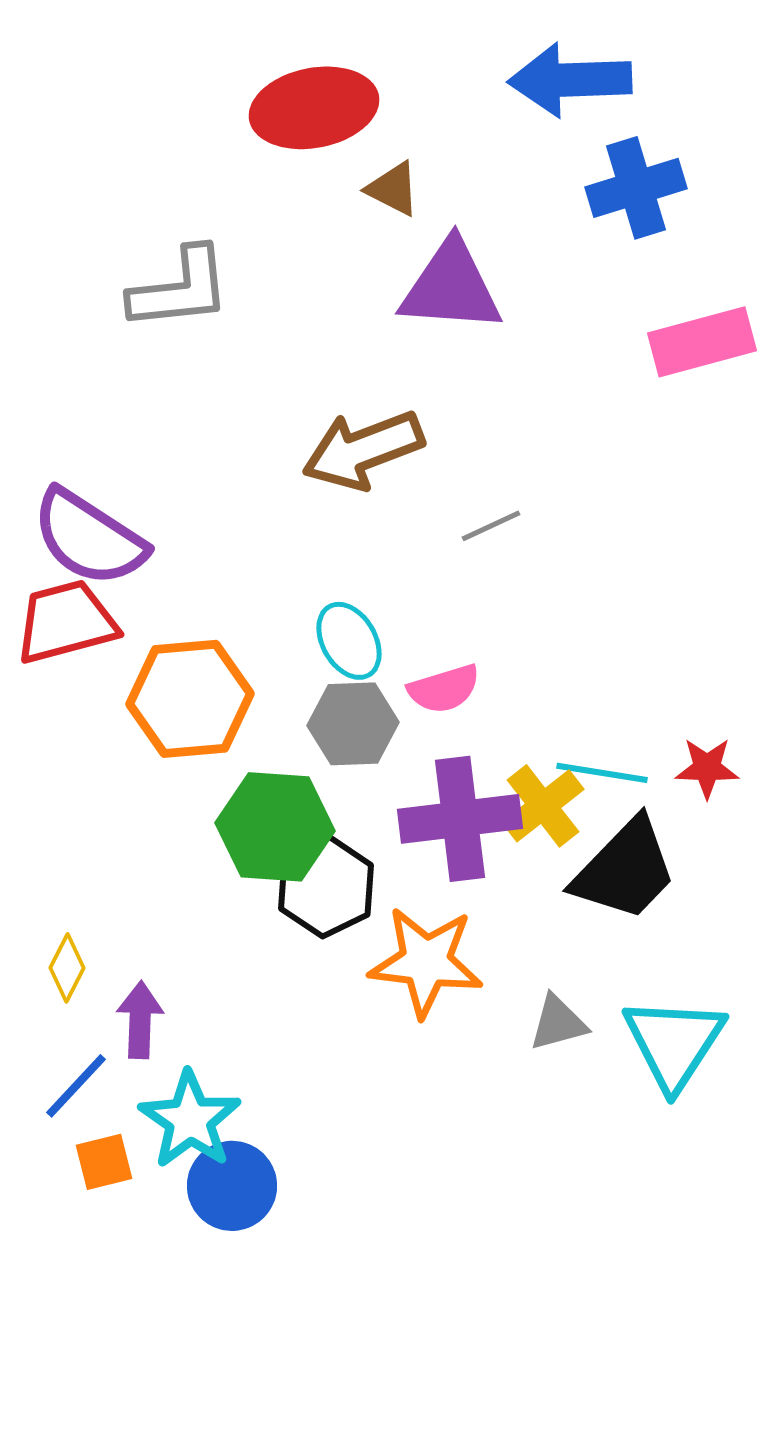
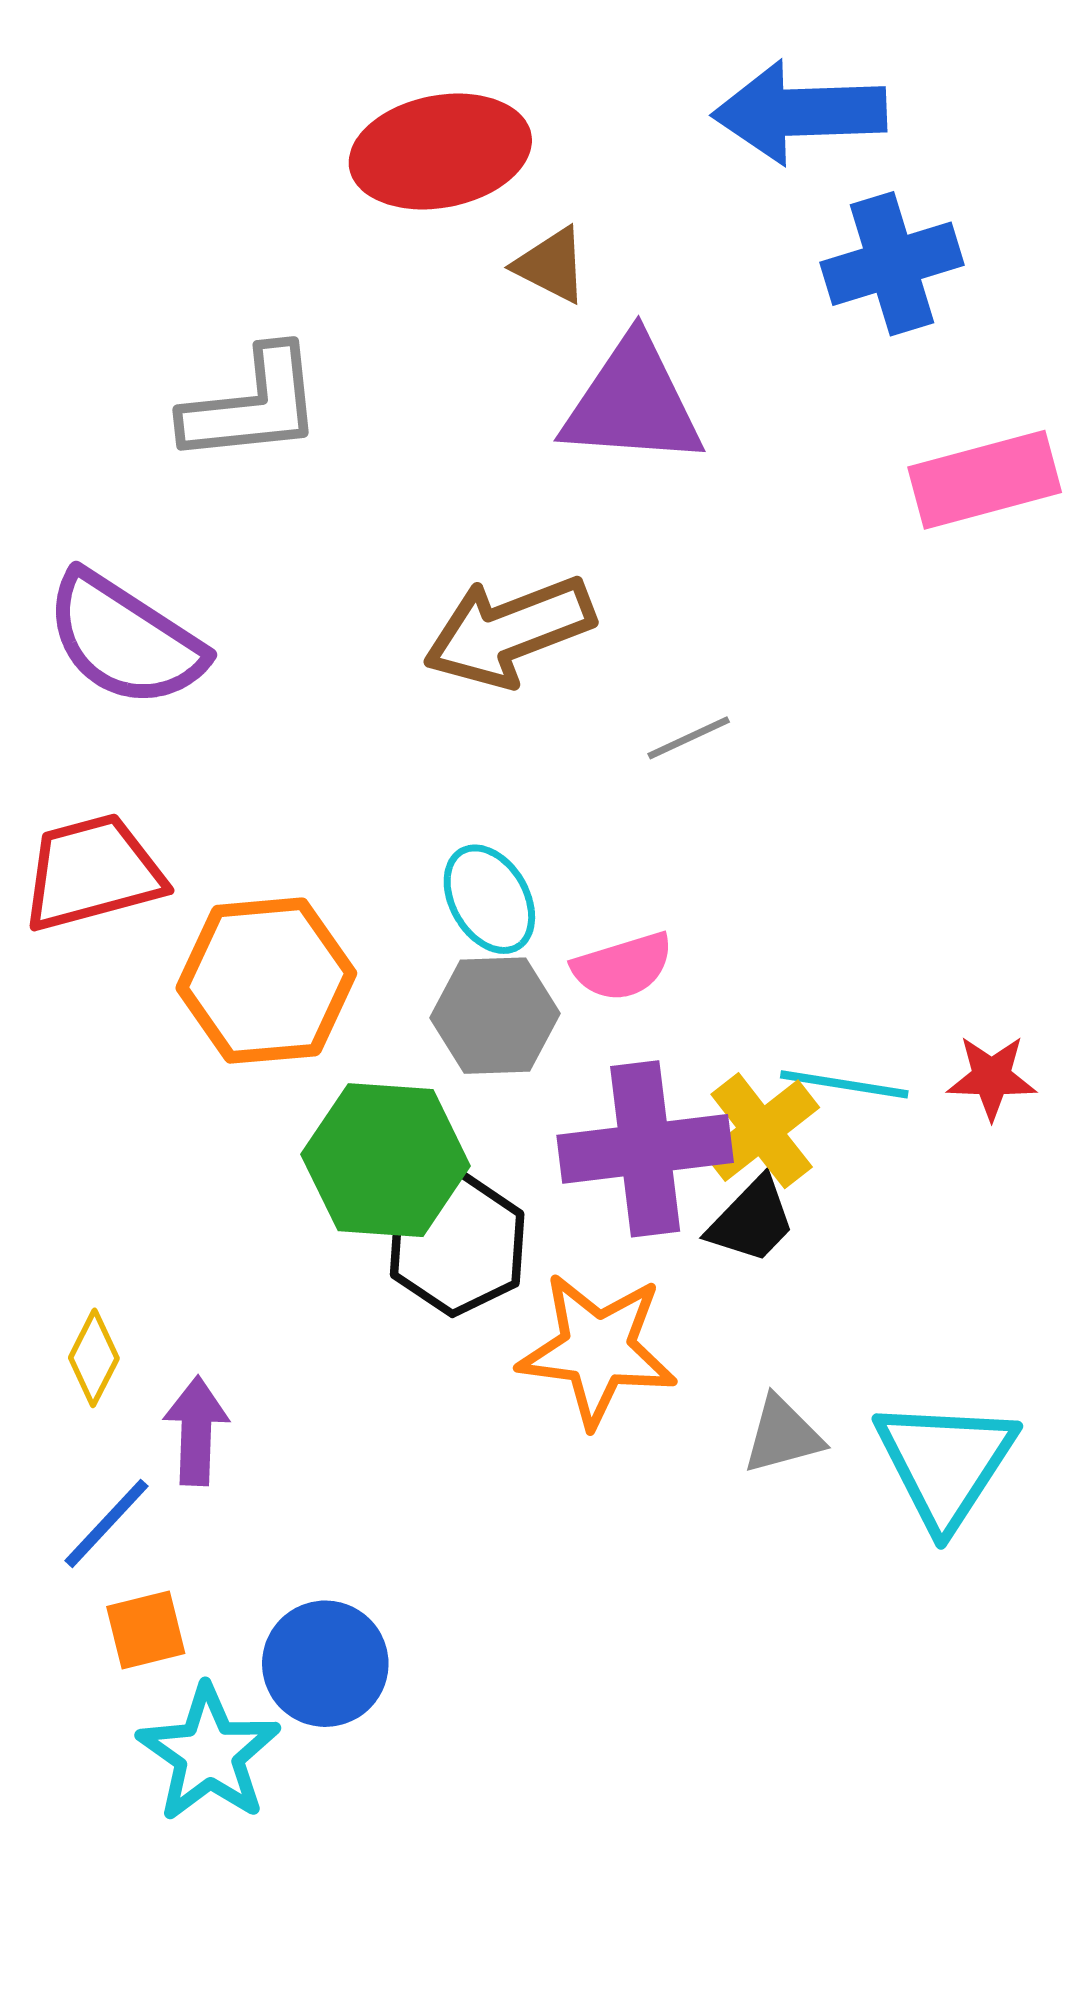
purple semicircle: (89, 538) -> (125, 640), moved
black trapezoid: (625, 870) -> (752, 1220), moved, size x0.6
cyan star: (190, 1120) -> (209, 1753), moved

